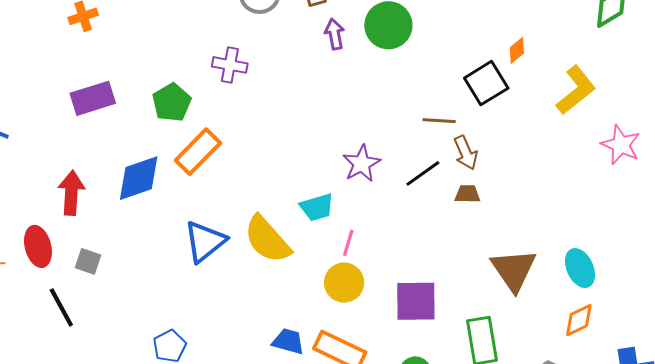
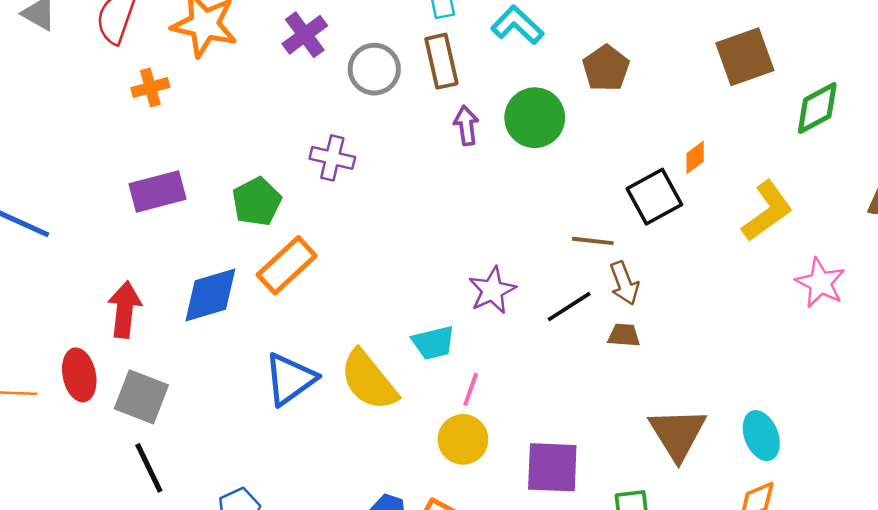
gray square: (88, 261) -> (141, 397), size x1.6
black line: (61, 307) -> (149, 468), moved

